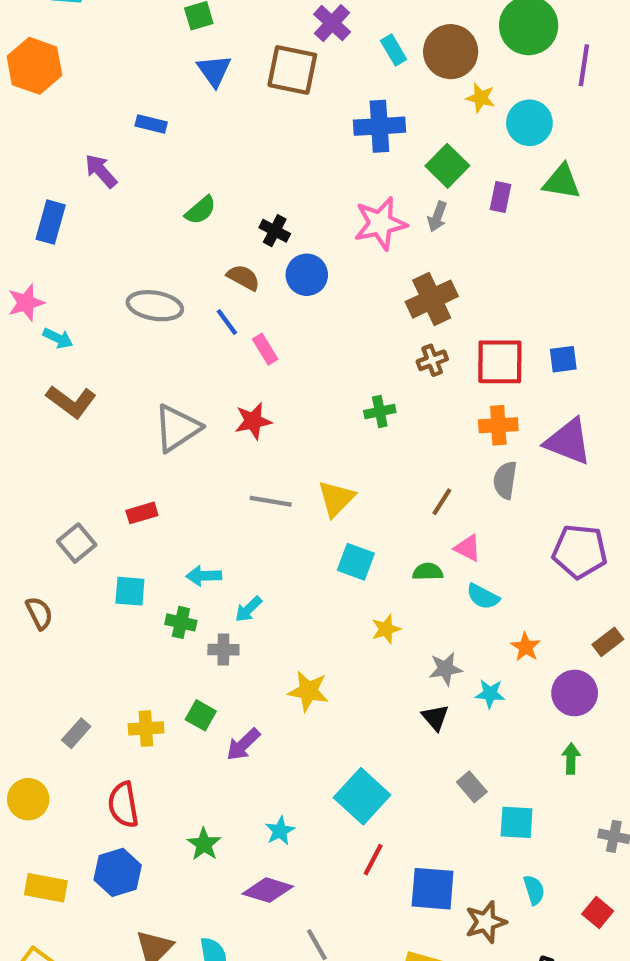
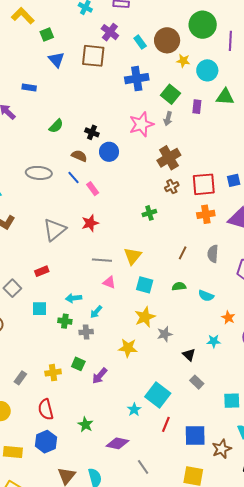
gray semicircle: (505, 480) -> (213, 254), moved
pink triangle: (468, 548) -> (109, 282), moved
yellow star: (386, 629) -> (145, 317), moved, size x1.5
gray star: (445, 669) -> (165, 334), moved
gray rectangle: (472, 787) -> (197, 382), moved
cyan star: (280, 831) -> (134, 410), moved

